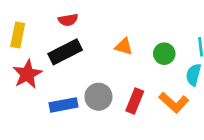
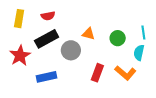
yellow rectangle: (18, 35) -> (19, 19), moved
gray circle: (98, 97) -> (71, 50), moved

